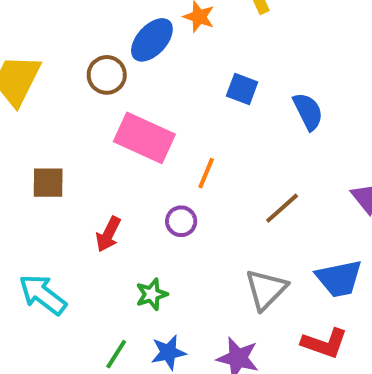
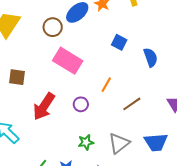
orange line: (206, 173) -> (106, 85), moved
red arrow: (108, 234) -> (44, 106), size x1.6
green star: (152, 294) -> (86, 142), moved

